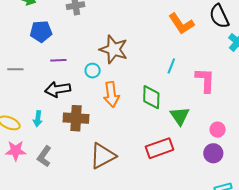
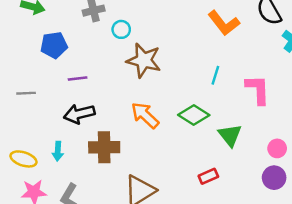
cyan circle: (93, 71) -> (121, 29), moved
orange arrow: (111, 94) -> (145, 115), turned 145
green diamond: (151, 97) -> (194, 115), turned -55
red rectangle: (160, 148) -> (208, 176), size x0.6

